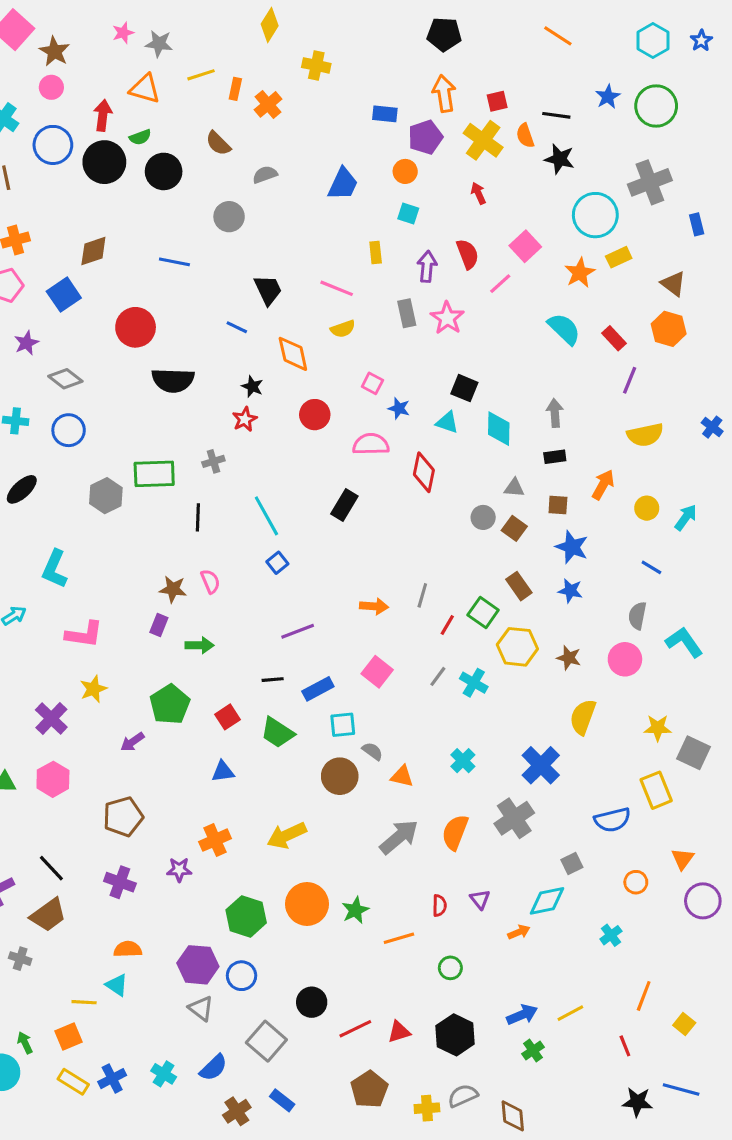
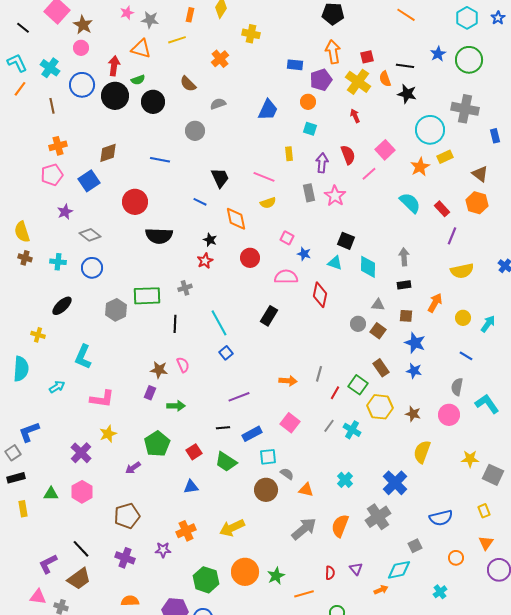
orange rectangle: (235, 89) -> (190, 15), moved
gray cross: (650, 182) -> (465, 109), turned 32
yellow rectangle: (656, 790) -> (484, 511), moved, size x0.6

